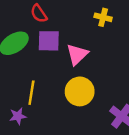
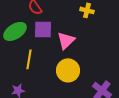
yellow line: (31, 93) -> (29, 59), moved

